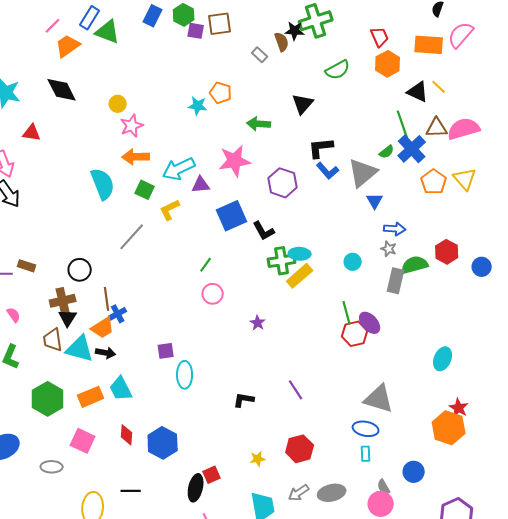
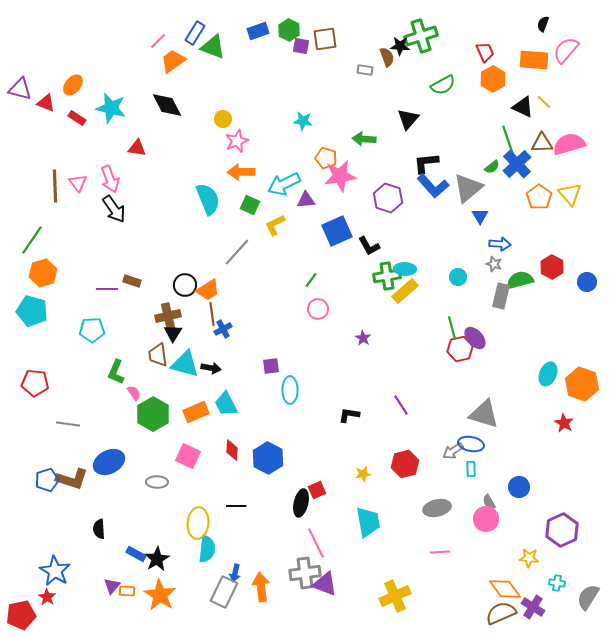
blue rectangle: (153, 16) -> (258, 31), turned 45
gray rectangle: (260, 55) -> (365, 70), turned -35
orange pentagon: (221, 93) -> (326, 158), moved
blue L-shape: (328, 171) -> (433, 186), size x1.4
pink semicircle: (14, 315) -> (134, 393), moved
orange trapezoid: (103, 328) -> (208, 290), moved
orange hexagon: (449, 428) -> (582, 384), moved
gray arrow: (299, 493) -> (453, 451), moved

